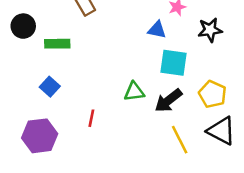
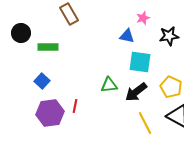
purple hexagon: (40, 136) -> (50, 113), moved

